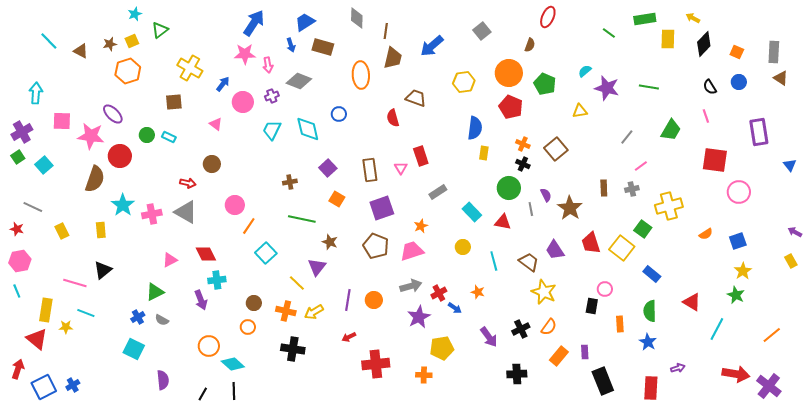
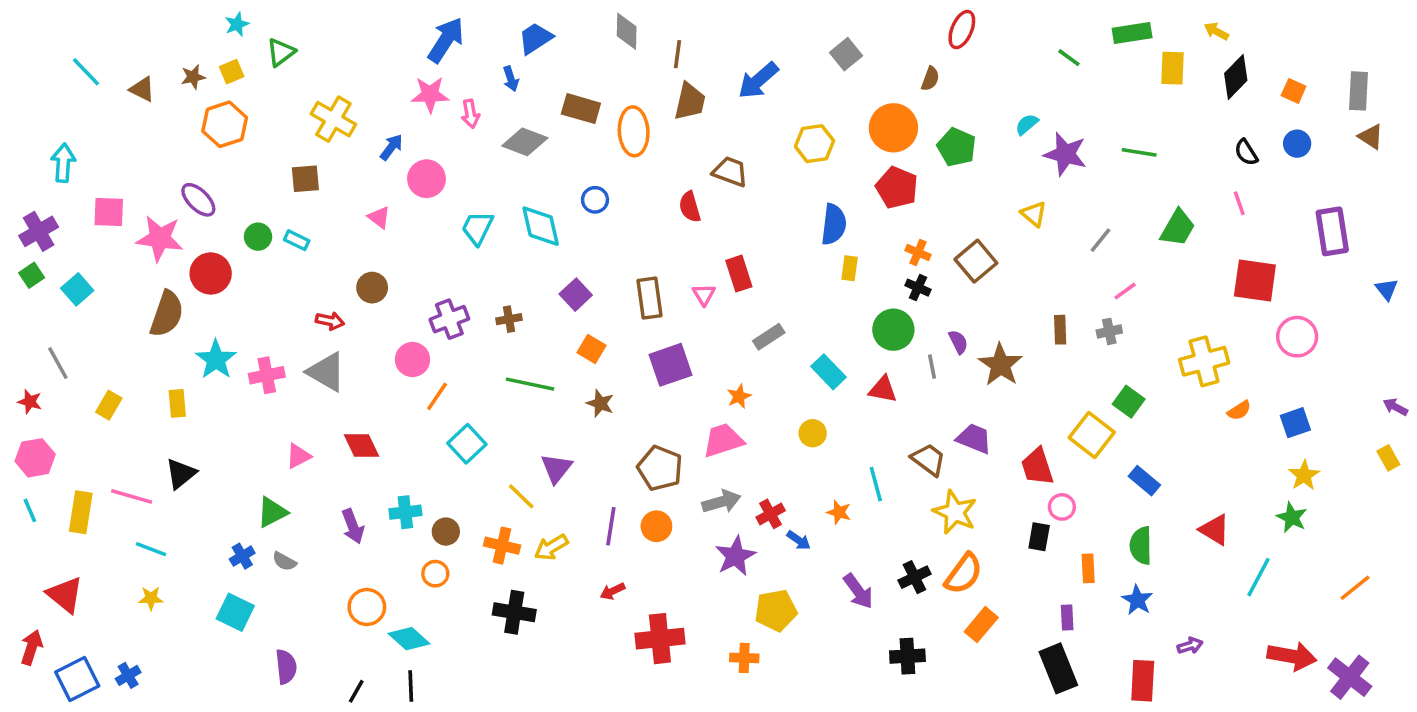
brown rectangle: (323, 47) -> (581, 109), moved
purple cross: (272, 96) -> (449, 319), moved, size x1.5
yellow triangle: (580, 111) -> (1034, 214), moved, turned 49
yellow cross: (669, 206) -> (1204, 361), moved
gray line: (33, 207) -> (58, 363), turned 36
yellow rectangle: (62, 231) -> (109, 405), turned 56
brown star: (330, 242) -> (600, 403), moved
red trapezoid: (591, 243) -> (1037, 467), moved
brown pentagon: (376, 246) -> (660, 468), moved
purple trapezoid: (555, 250) -> (974, 438), turned 145
cyan line: (494, 261) -> (876, 484), moved
cyan cross: (217, 280) -> (405, 512), moved
yellow rectangle: (46, 310) -> (81, 512), moved
yellow star: (66, 327) -> (151, 598), moved
orange semicircle: (549, 327) -> (964, 574), size x1.4
purple rectangle: (585, 352) -> (1067, 618), moved

